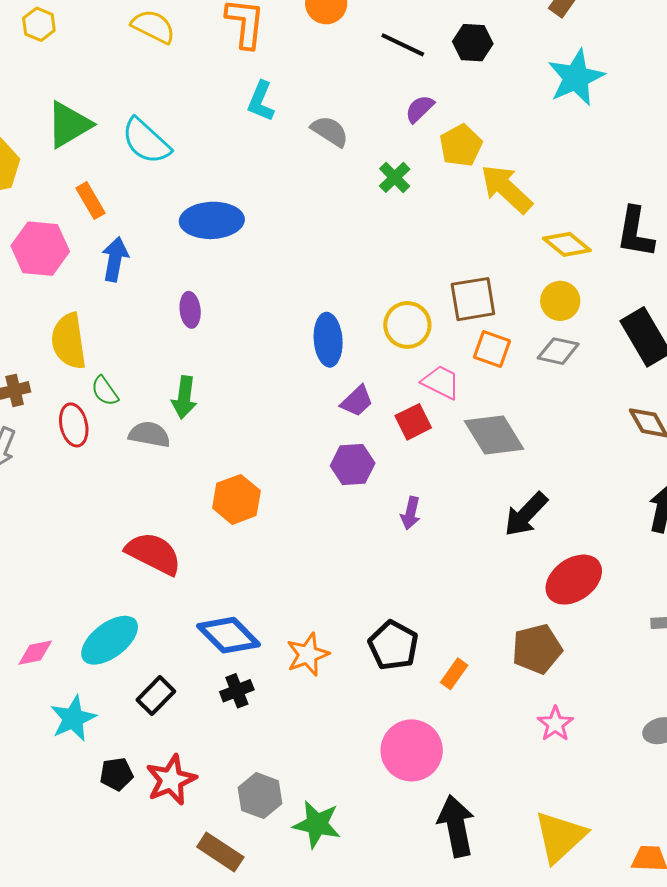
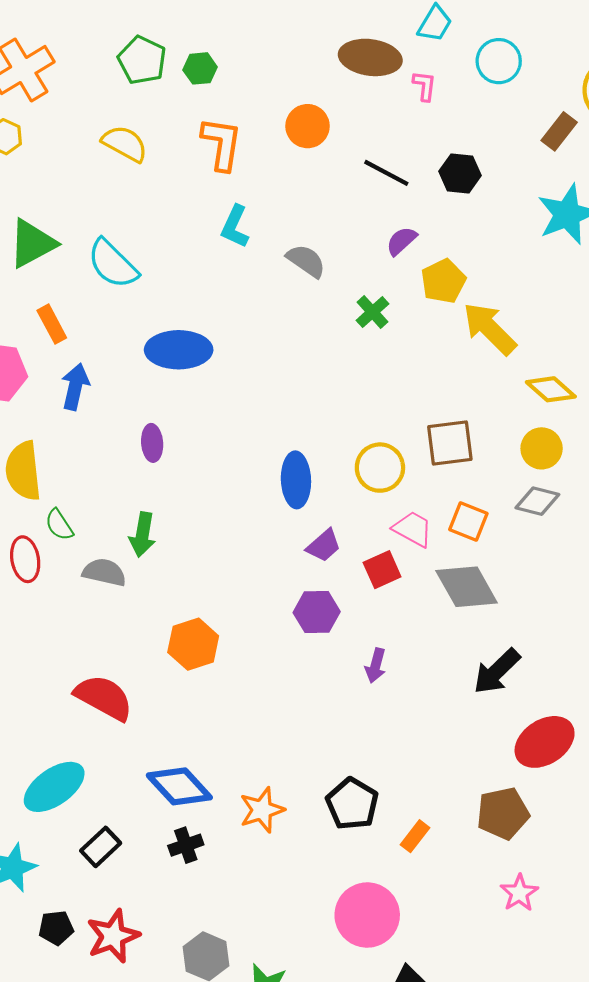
orange square: (492, 349) -> (468, 522), moved

